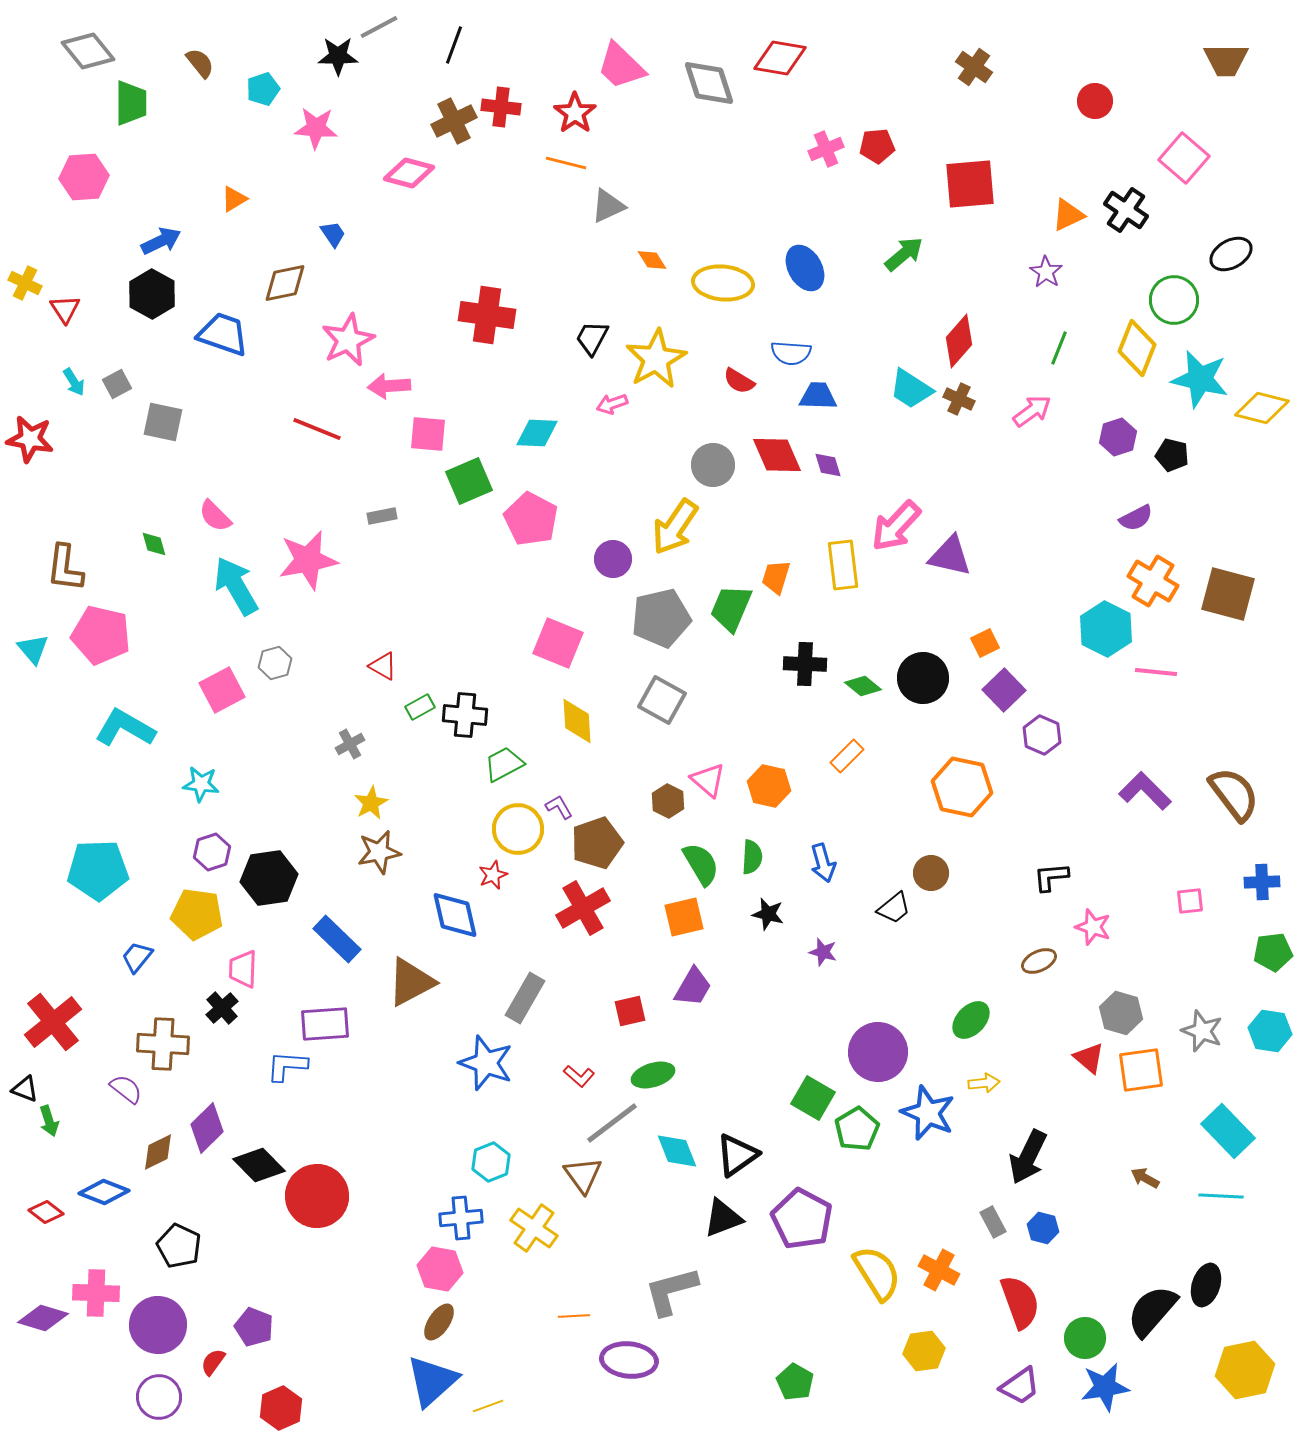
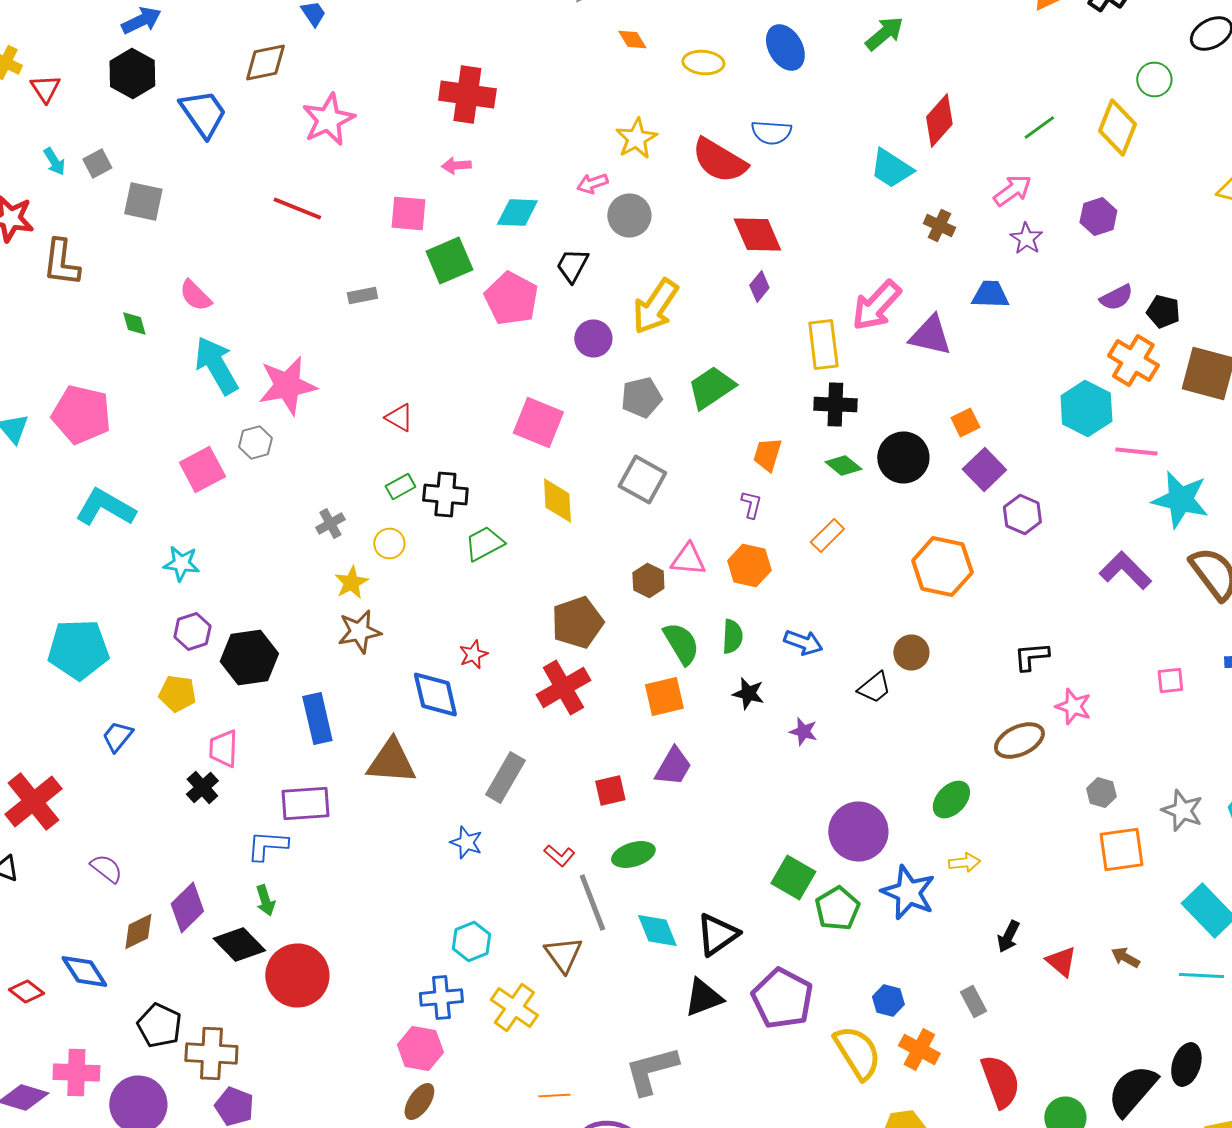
purple star: (1046, 272) -> (1026, 238), moved
yellow ellipse: (723, 283) -> (703, 62), size x0.7
green circle: (1174, 300) -> (1154, 80), size x0.7
blue trapezoid: (223, 334) -> (203, 114), turned 36
black trapezoid: (592, 338) -> (572, 266), moved
green line: (1059, 348) -> (1039, 128), turned 32
yellow star: (656, 359) -> (636, 138), size x0.7
cyan star: (1200, 379) -> (1180, 500), moved
red semicircle: (739, 381) -> (719, 160), size x1.8
pink arrow: (389, 386) -> (456, 166), moved, size x0.7
blue trapezoid: (818, 396) -> (990, 294), moved
brown cross: (959, 399) -> (939, 226), moved
black pentagon: (1172, 455) -> (1163, 312), moved
gray circle: (713, 465) -> (629, 216), moved
purple diamond: (828, 465) -> (759, 286), moved, turned 56
pink star: (308, 560) -> (287, 386), moved
brown L-shape: (65, 568) -> (61, 262), moved
orange trapezoid: (776, 577) -> (767, 454), moved
green trapezoid: (731, 608) -> (711, 388), turned 33
gray pentagon: (661, 618) -> (641, 398), size x0.7
black cross: (805, 664) -> (835, 404), moved
red triangle: (383, 666) -> (399, 418), moved
pink triangle: (708, 780) -> (688, 560), turned -36
purple L-shape: (559, 807) -> (751, 504), moved, turned 44
yellow circle: (518, 829) -> (389, 544), moved, size x0.6
blue arrow: (823, 863) -> (803, 642), turned -54
yellow pentagon: (197, 914) -> (177, 694), size x0.7
blue rectangle: (337, 939) -> (317, 718), turned 33
brown ellipse: (1039, 961) -> (1019, 740), size x1.4
brown triangle: (411, 982) -> (391, 762), turned 32
gray hexagon: (1121, 1013) -> (1101, 792), size x0.7
brown cross: (163, 1044) -> (211, 1054), moved
red triangle: (1089, 1058) -> (1061, 962), moved
blue star: (486, 1063) -> (466, 842), size x0.6
green arrow: (49, 1121) -> (265, 900), moved
gray line: (612, 1123) -> (592, 902), turned -74
black arrow: (1028, 1157) -> (1008, 936), size x0.6
blue diamond: (104, 1192) -> (84, 972), turned 36
blue hexagon: (1043, 1228) -> (888, 1000), moved

